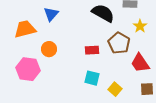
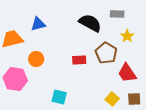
blue triangle: (51, 14) -> (38, 24), turned 35
cyan square: (92, 78) -> (59, 97), moved
yellow square: (115, 89) -> (112, 99), moved

